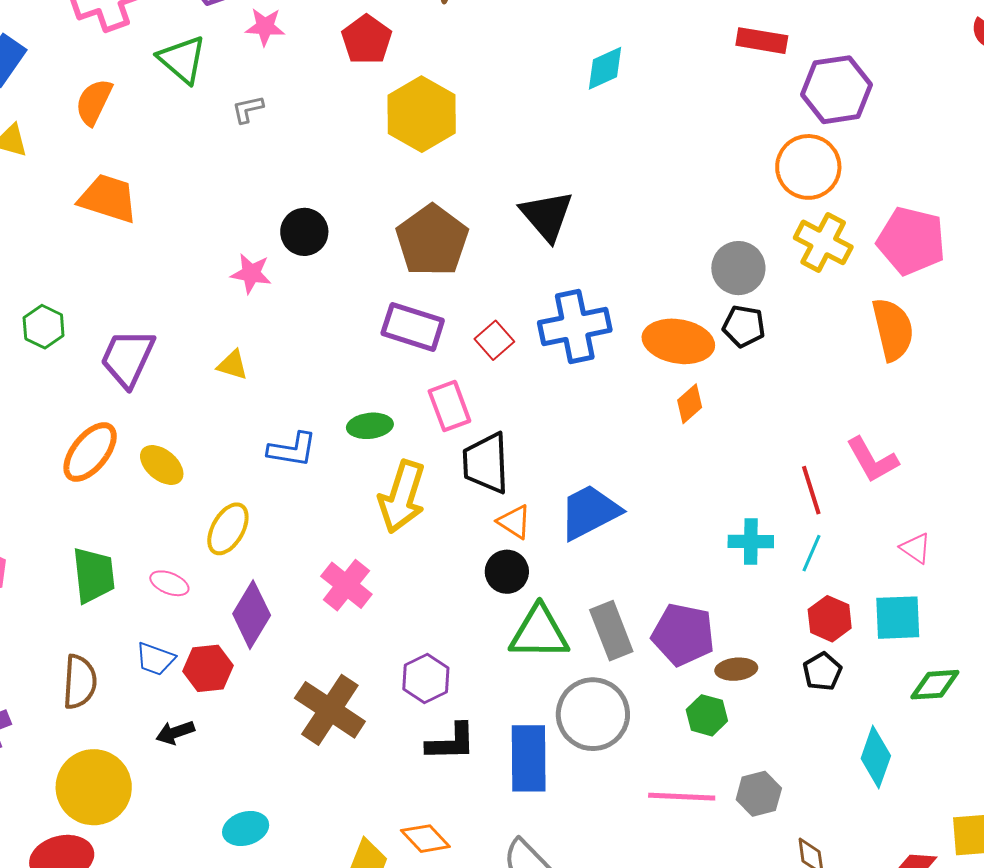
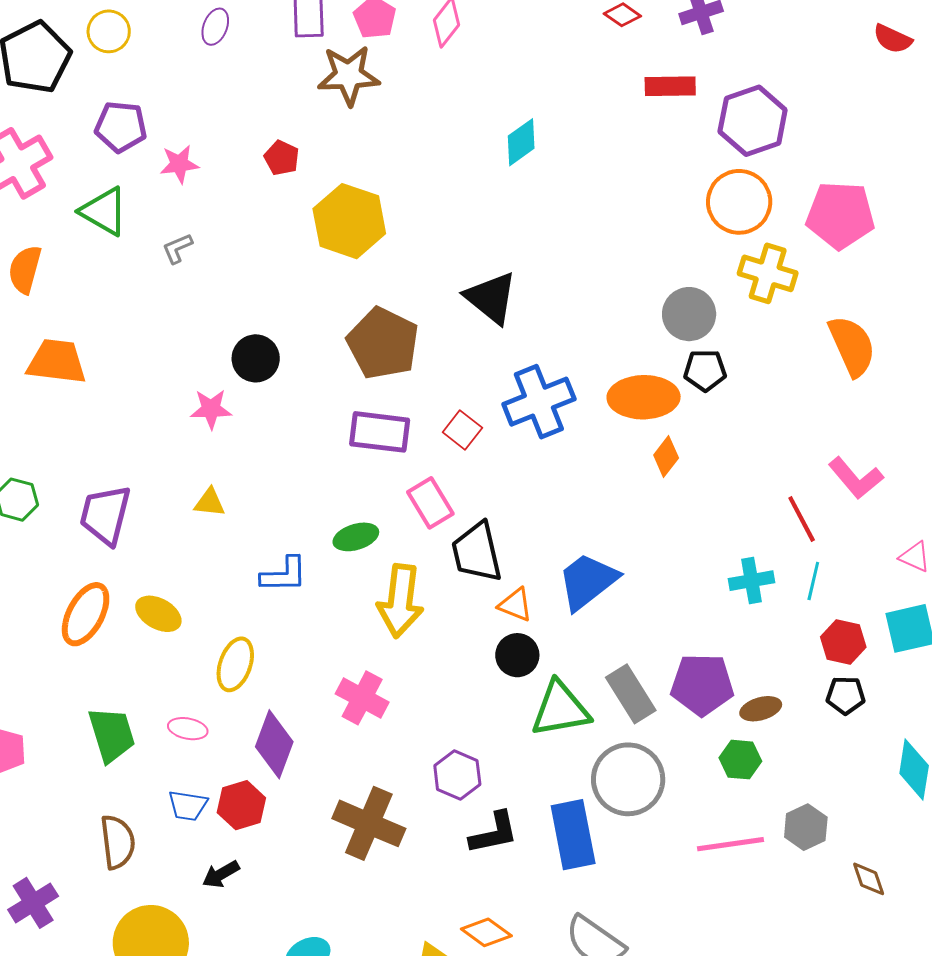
red pentagon: (367, 40) -> (282, 158), size x0.7
pink pentagon: (911, 241) -> (840, 215), moved
black pentagon: (822, 672) -> (846, 695), turned -30

